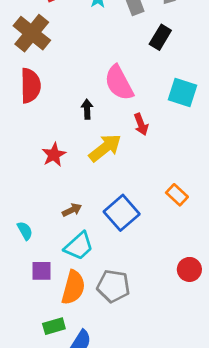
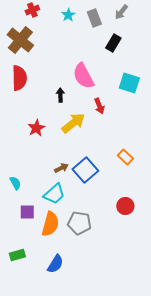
brown arrow: (72, 210) -> (61, 168), moved
red circle: (189, 269) -> (125, 206), moved
green rectangle: (54, 326) -> (17, 255), moved

